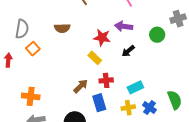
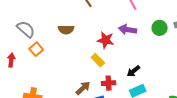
gray semicircle: (22, 29) -> (26, 29), turned -60
green circle: (157, 35) -> (160, 28), moved
black arrow: (128, 51) -> (133, 71), moved

